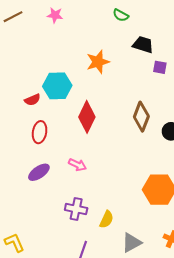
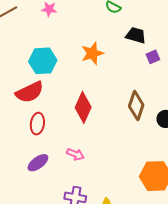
purple square: (160, 67) -> (153, 57), turned -32
cyan hexagon: (57, 86) -> (43, 61), moved
red semicircle: (32, 100) -> (30, 92), size x1.8

